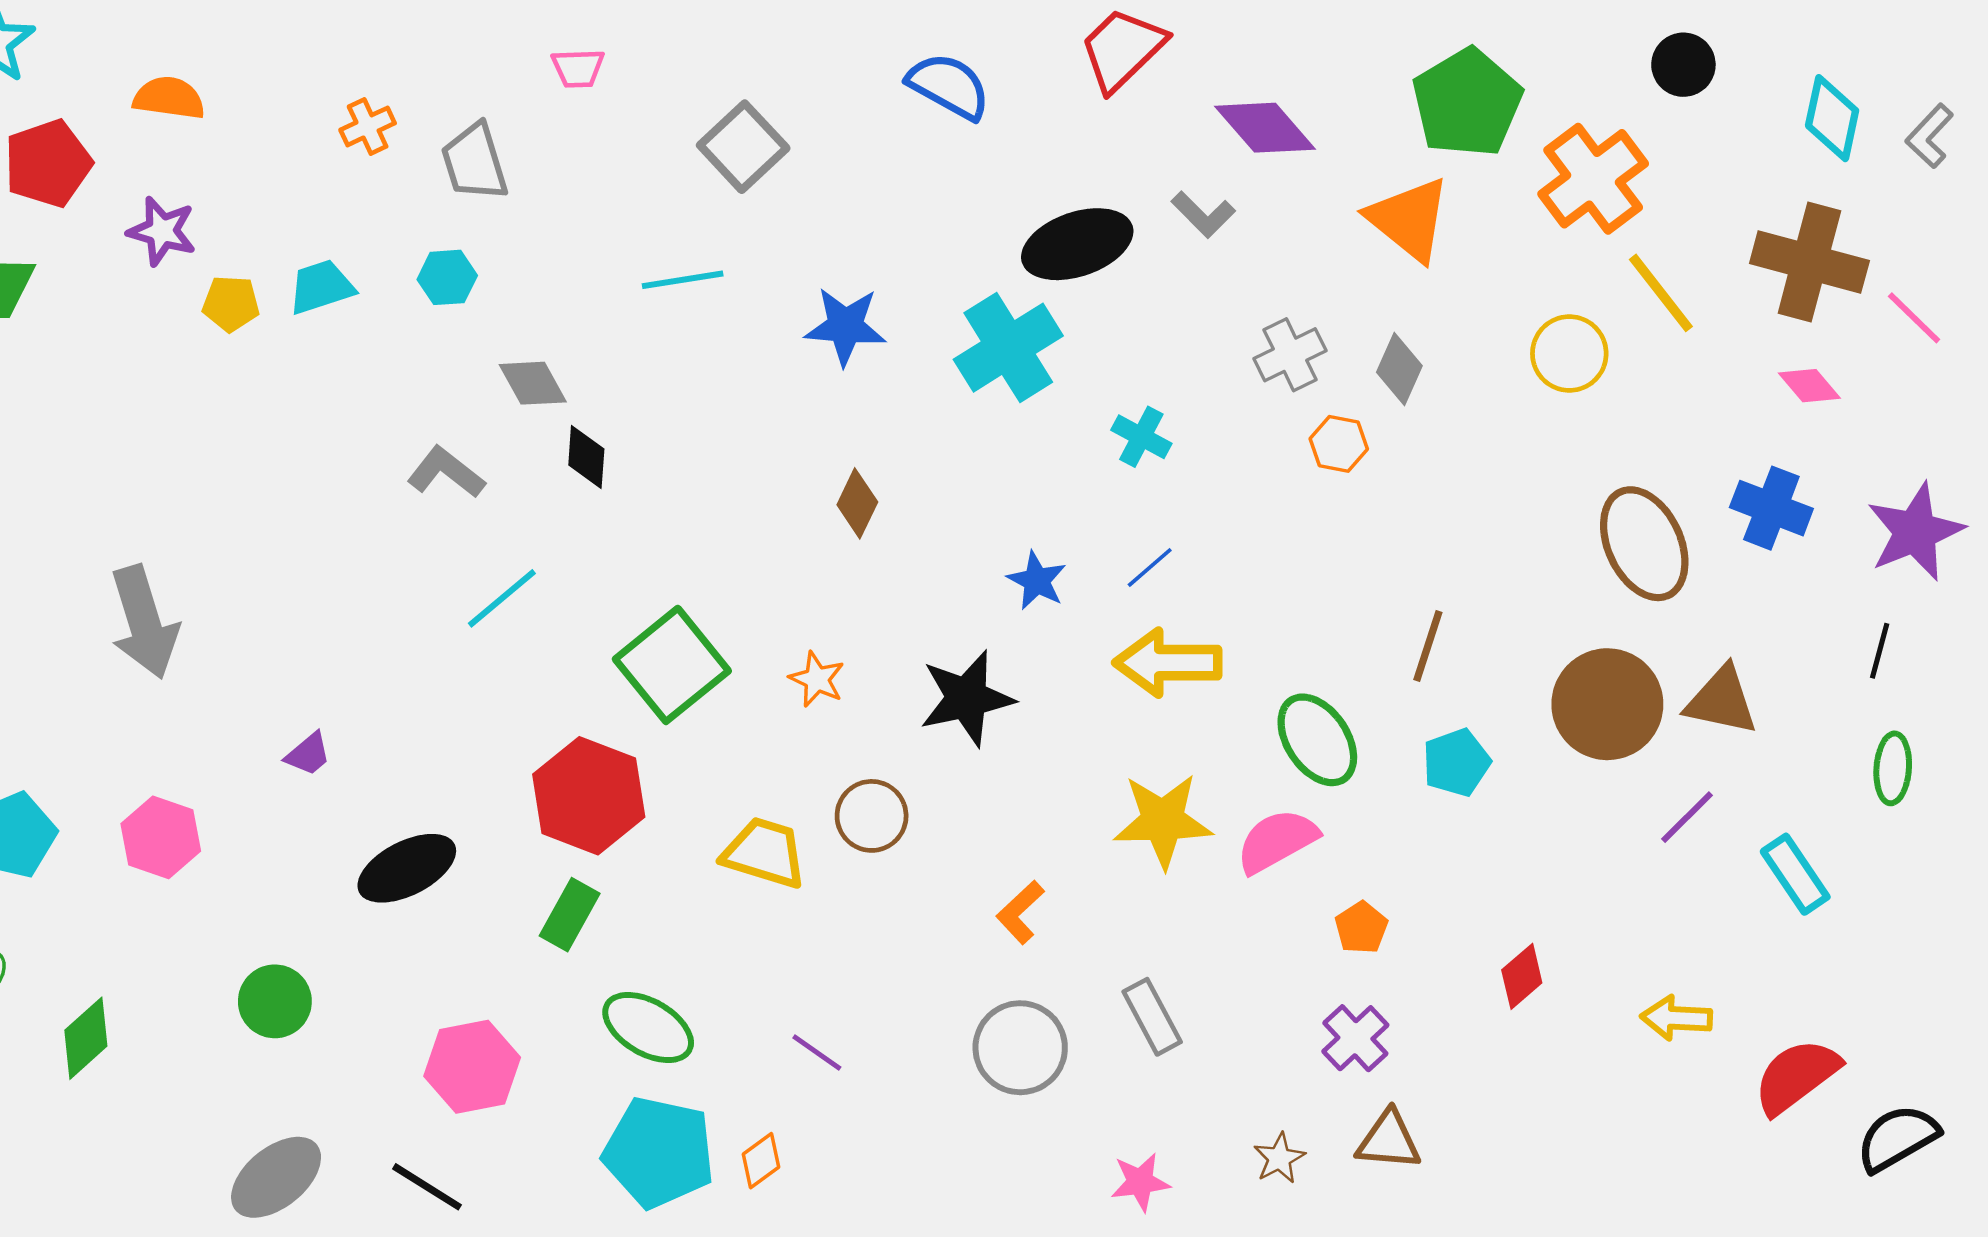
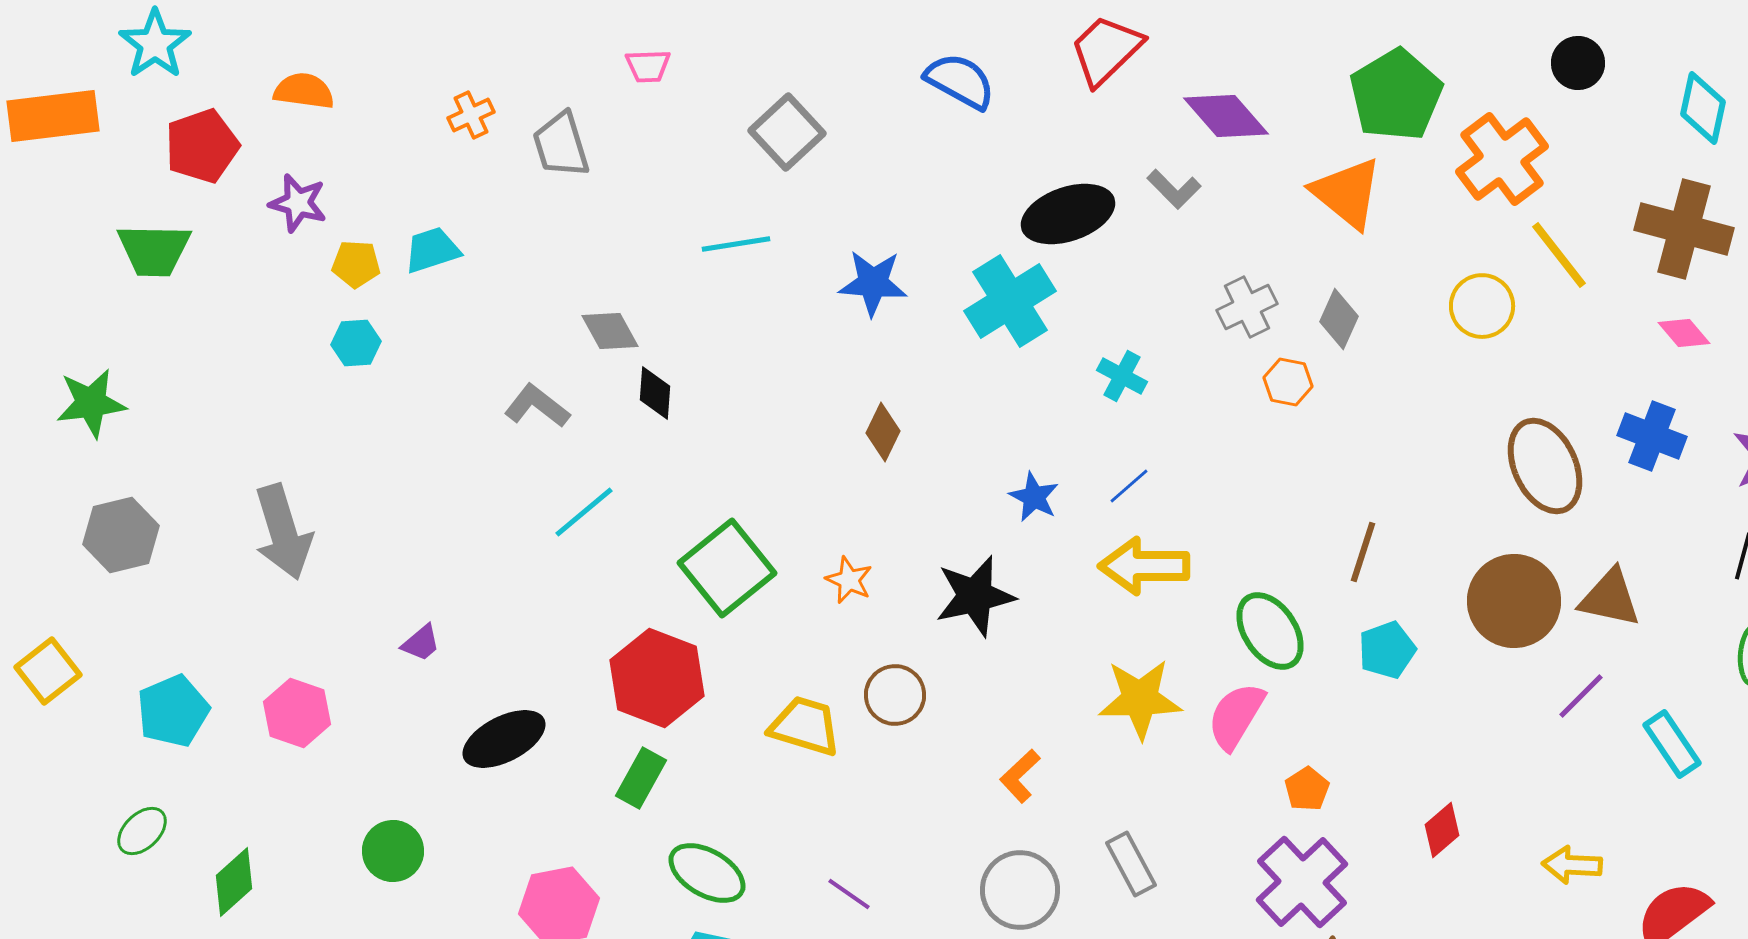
cyan hexagon: (447, 277) -> (356, 343), moved
pink semicircle: (1277, 841) -> (1236, 716), turned -30
purple cross: (1355, 1038) -> (1302, 882), size x1.6

